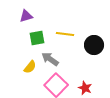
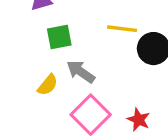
yellow line: (65, 34) -> (122, 29), moved

